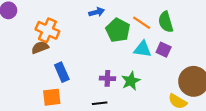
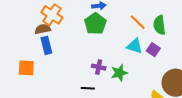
green pentagon: (118, 30) -> (95, 24), moved
blue rectangle: (62, 72) -> (46, 45), moved
orange square: (52, 97) -> (26, 68), moved

